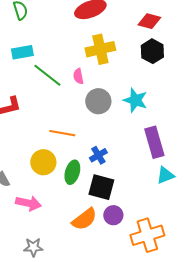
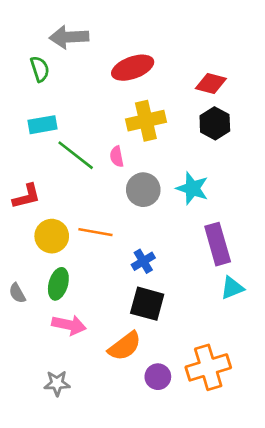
yellow circle: (43, 162) -> (52, 236), moved
green ellipse: (72, 172) -> (58, 284), moved
pink arrow: (28, 203) -> (69, 325), moved
purple circle: (113, 215) -> (158, 377), moved

